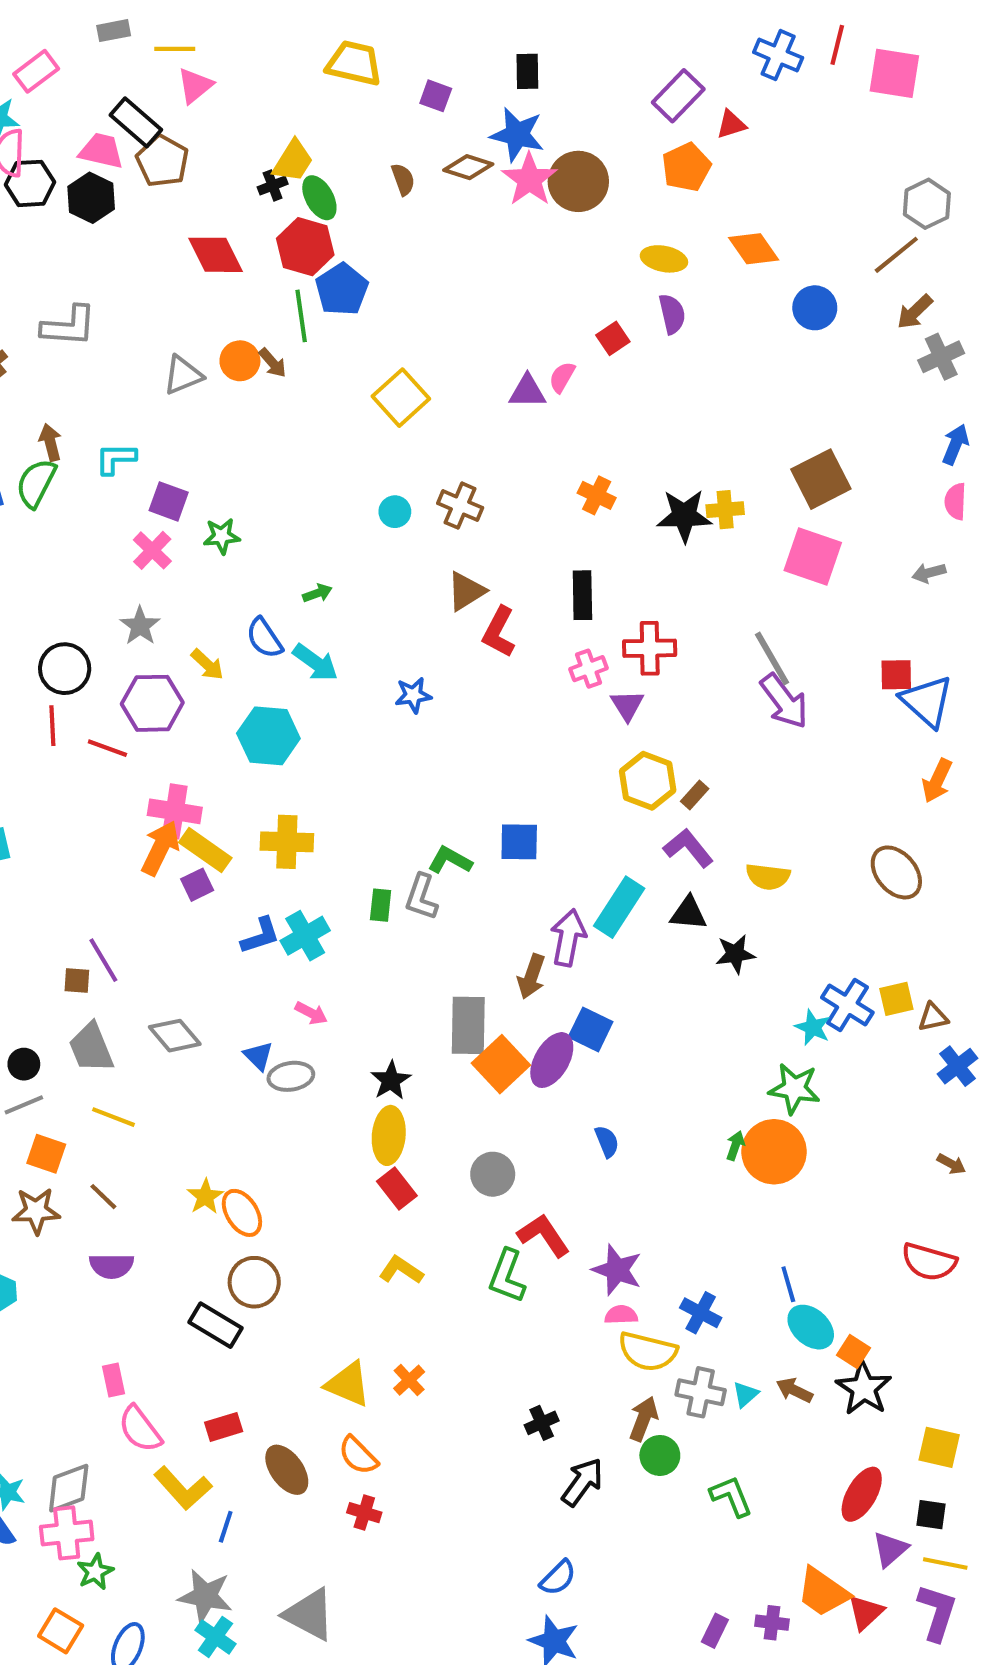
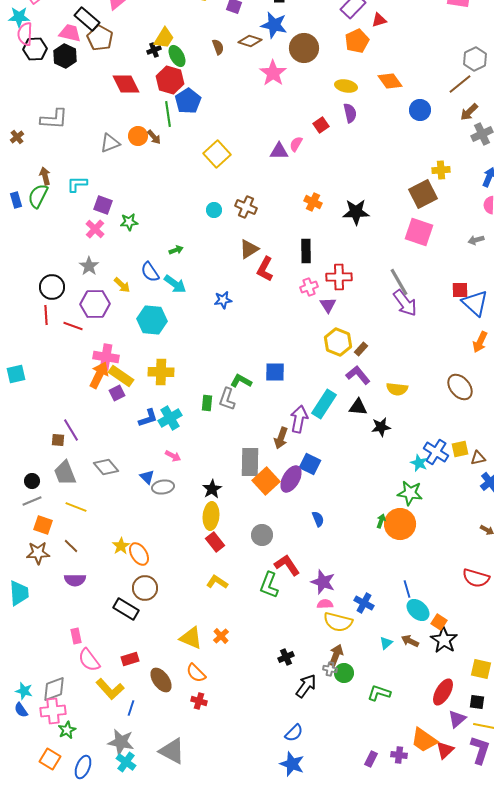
pink star: (529, 179) -> (273, 73), moved
yellow cross: (725, 510) -> (441, 170), moved
gray cross: (701, 1392) -> (330, 669), moved, size x0.6
green L-shape: (731, 1496) -> (379, 693), turned -50

